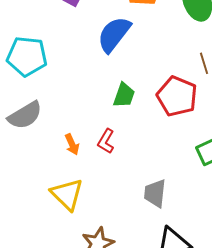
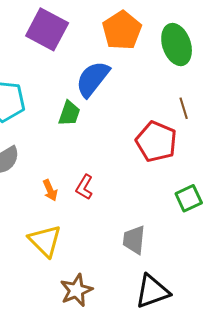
green trapezoid: (124, 95) -> (69, 113), moved

